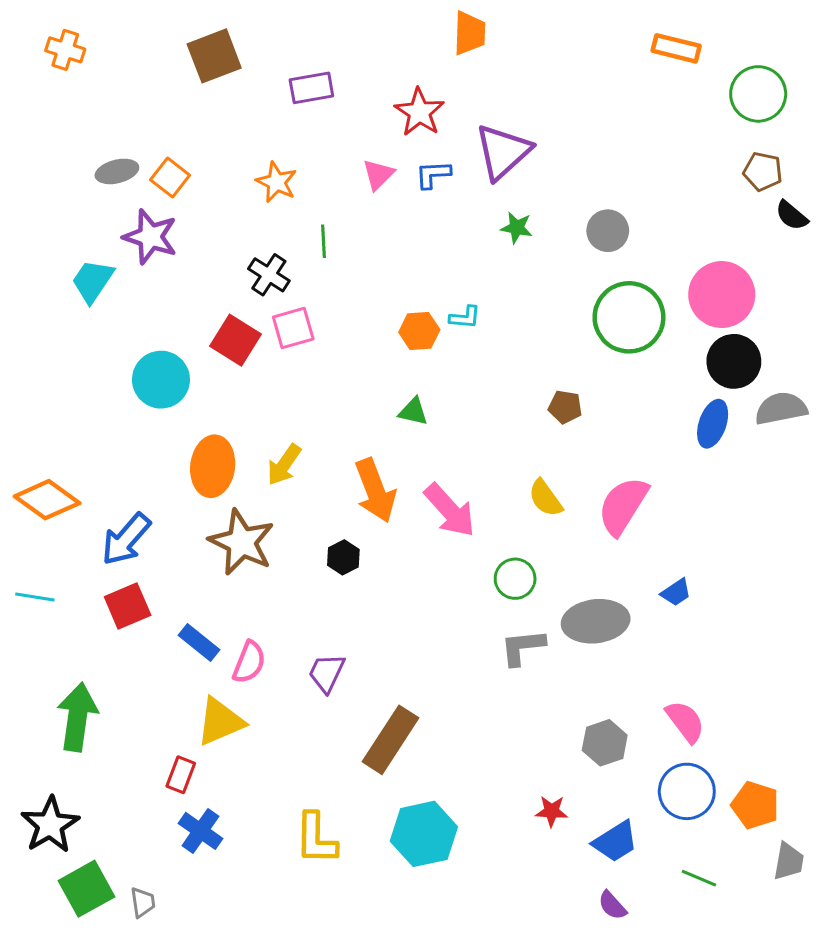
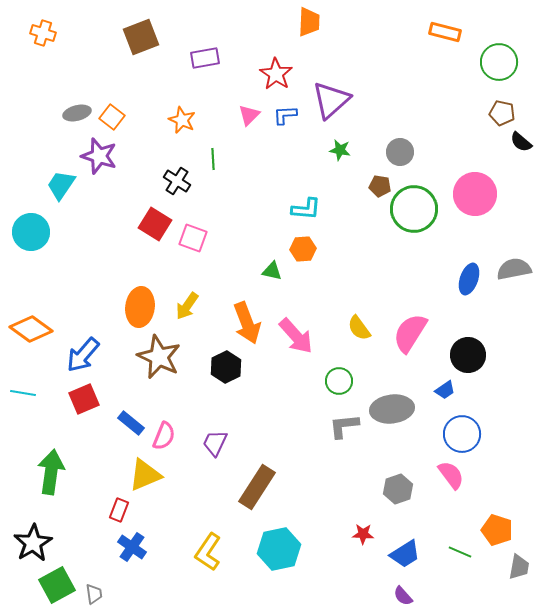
cyan L-shape: (465, 317) -> (306, 209), size x1.4
pink square: (293, 328) -> (193, 238), moved, turned 36
orange hexagon: (419, 331) -> (303, 249), moved
black circle: (734, 361) -> (468, 355), moved
cyan circle: (161, 380) -> (31, 232), moved
brown pentagon: (565, 407) -> (380, 186), moved
black hexagon: (343, 557) -> (226, 367), size x1.4
blue circle: (687, 791) -> (462, 434), moved
yellow L-shape: (316, 839) -> (208, 552), turned 33
green line: (699, 878) -> (460, 552), moved

